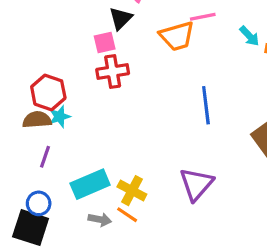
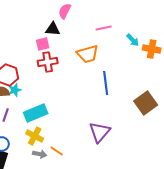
black triangle: (121, 18) -> (53, 29), turned 49
orange trapezoid: (177, 36) -> (88, 54), moved
cyan rectangle: (90, 184) -> (36, 113), moved
yellow cross: (132, 191) -> (35, 136), moved

